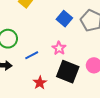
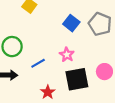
black square: (68, 72) -> (77, 79), turned -30

